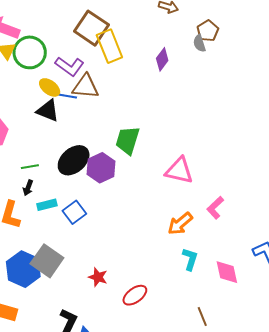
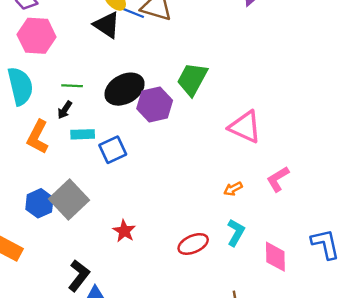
orange arrow: (180, 224) -> (233, 189), size x0.6
blue hexagon: (23, 269) -> (39, 203), size x0.7
red ellipse: (135, 295) -> (193, 244), moved

